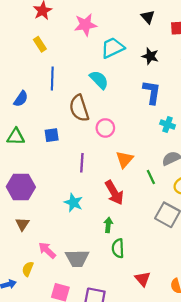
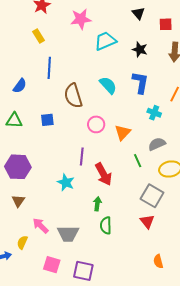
cyan semicircle: (99, 80) -> (108, 85), moved
pink circle: (105, 128) -> (96, 124), moved
orange triangle: (124, 159) -> (123, 132), moved
purple line: (82, 163) -> (82, 157), moved
red triangle: (143, 279) -> (147, 221), moved

